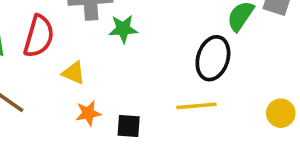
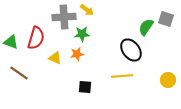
black ellipse: (213, 58) -> (131, 50), turned -55
orange star: (88, 113) -> (77, 54), moved

